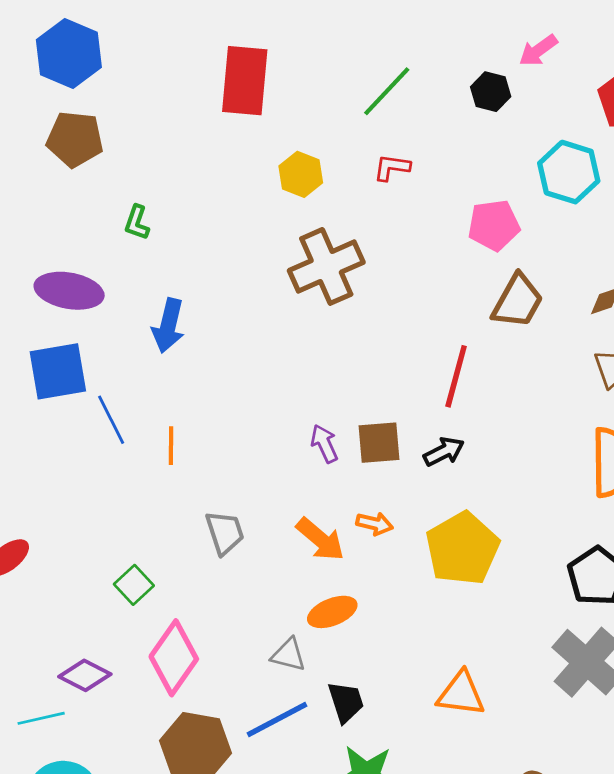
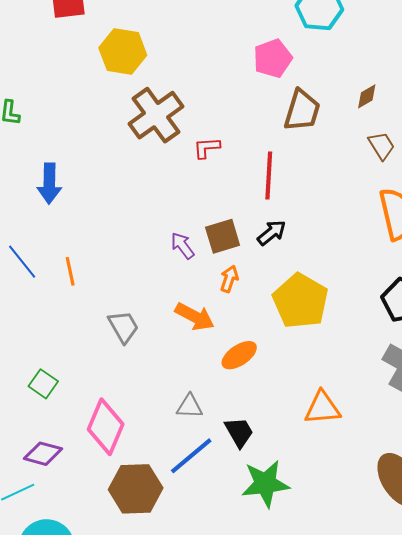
red L-shape: (392, 167) -> (207, 148), moved
yellow hexagon: (301, 174) -> (123, 52), size x1.4
orange arrow: (375, 524) -> (229, 279), moved, turned -72
green square: (134, 585) -> (43, 384), moved
orange ellipse: (332, 612) -> (239, 355), moved

